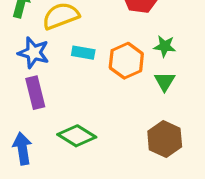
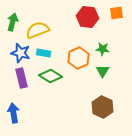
cyan rectangle: (83, 53) -> (44, 53), moved
green diamond: (77, 136) -> (51, 76), moved

